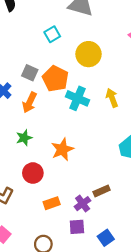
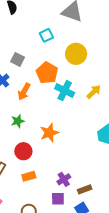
gray square: (30, 73) -> (18, 59), moved
yellow arrow: (112, 98) -> (94, 92), turned 63
brown rectangle: (102, 191) -> (85, 189), moved
orange rectangle: (52, 203) -> (29, 176), moved

